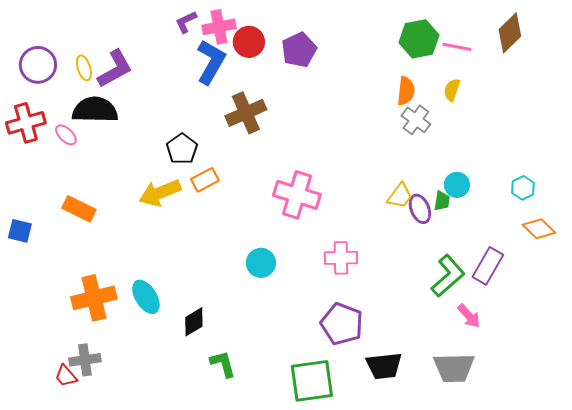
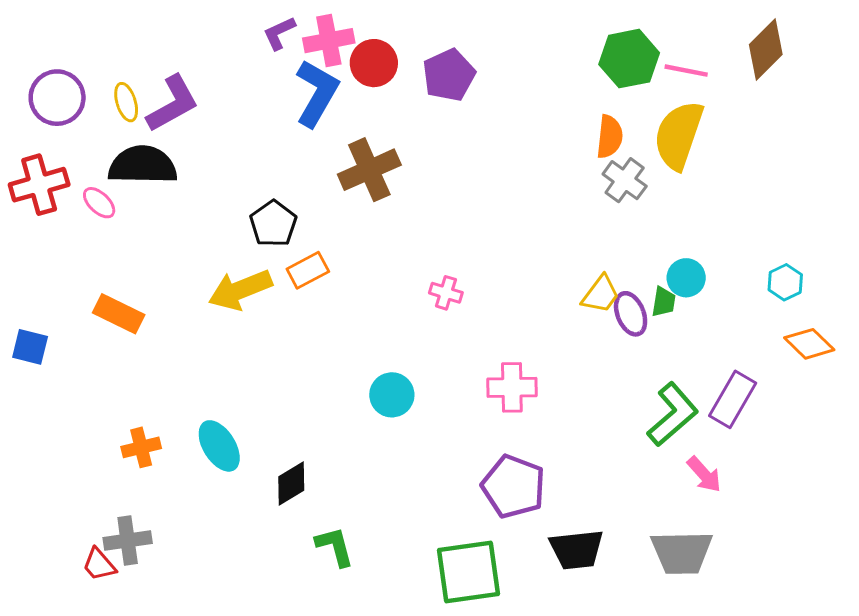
yellow semicircle: (452, 90) -> (679, 135), size x2.0
pink cross: (297, 195) -> (446, 293), size x0.5
orange cross: (94, 298) -> (141, 447), size x0.6

